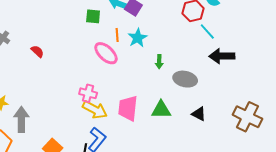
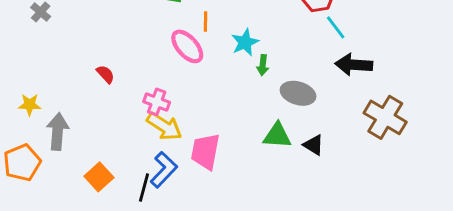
cyan star: (138, 38) -> (245, 42), moved
red semicircle: (37, 51) -> (105, 74), moved
pink trapezoid: (128, 108) -> (205, 152), moved
green triangle: (161, 110) -> (277, 136), moved
brown cross: (247, 117) -> (385, 117), moved

